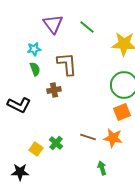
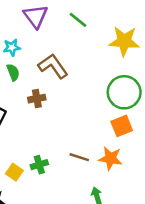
brown L-shape: (67, 64) -> (53, 66), turned -30
green cross: (56, 143) -> (39, 165), turned 32

